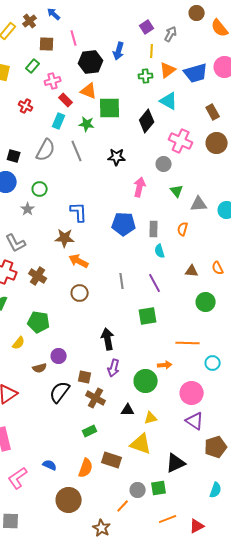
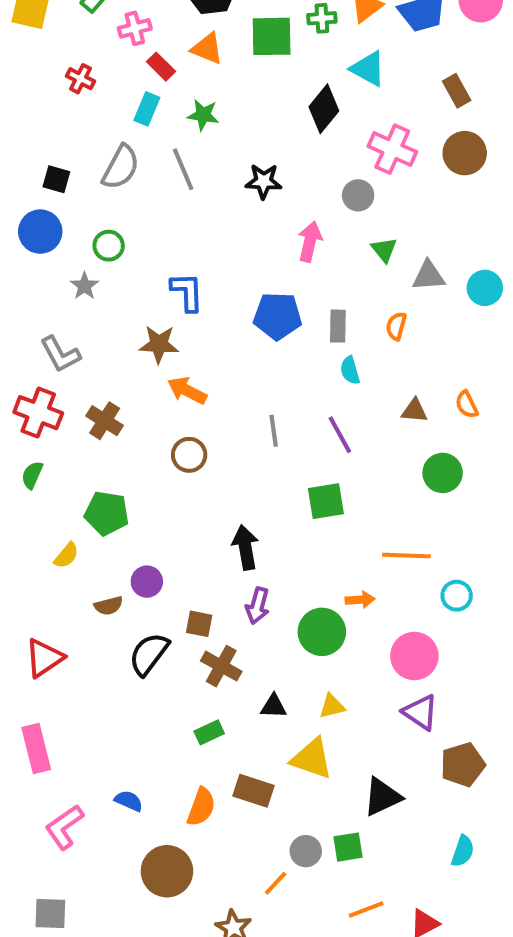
green square: (110, 108) -> (272, 36), moved
black triangle: (128, 410) -> (274, 706), moved

